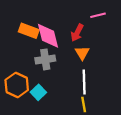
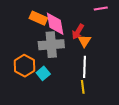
red arrow: (77, 33) -> (78, 32), moved
gray cross: (45, 59) -> (51, 45), size x1.4

